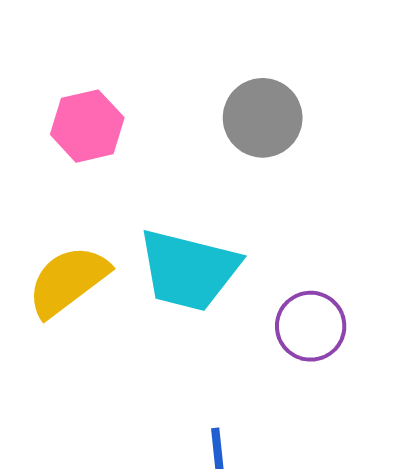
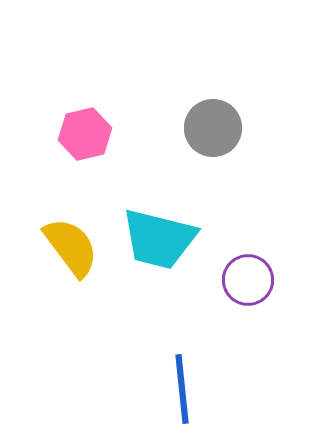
yellow semicircle: (68, 281) -> (71, 247), turned 90

